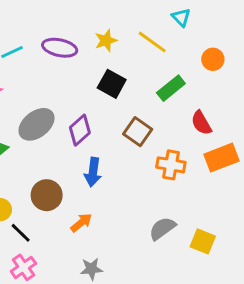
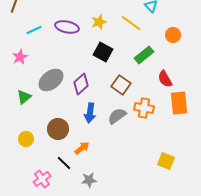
orange rectangle: (222, 158) -> (179, 103), turned -75
gray semicircle: (162, 228) -> (117, 116), moved
black line: (21, 233) -> (64, 163), moved

